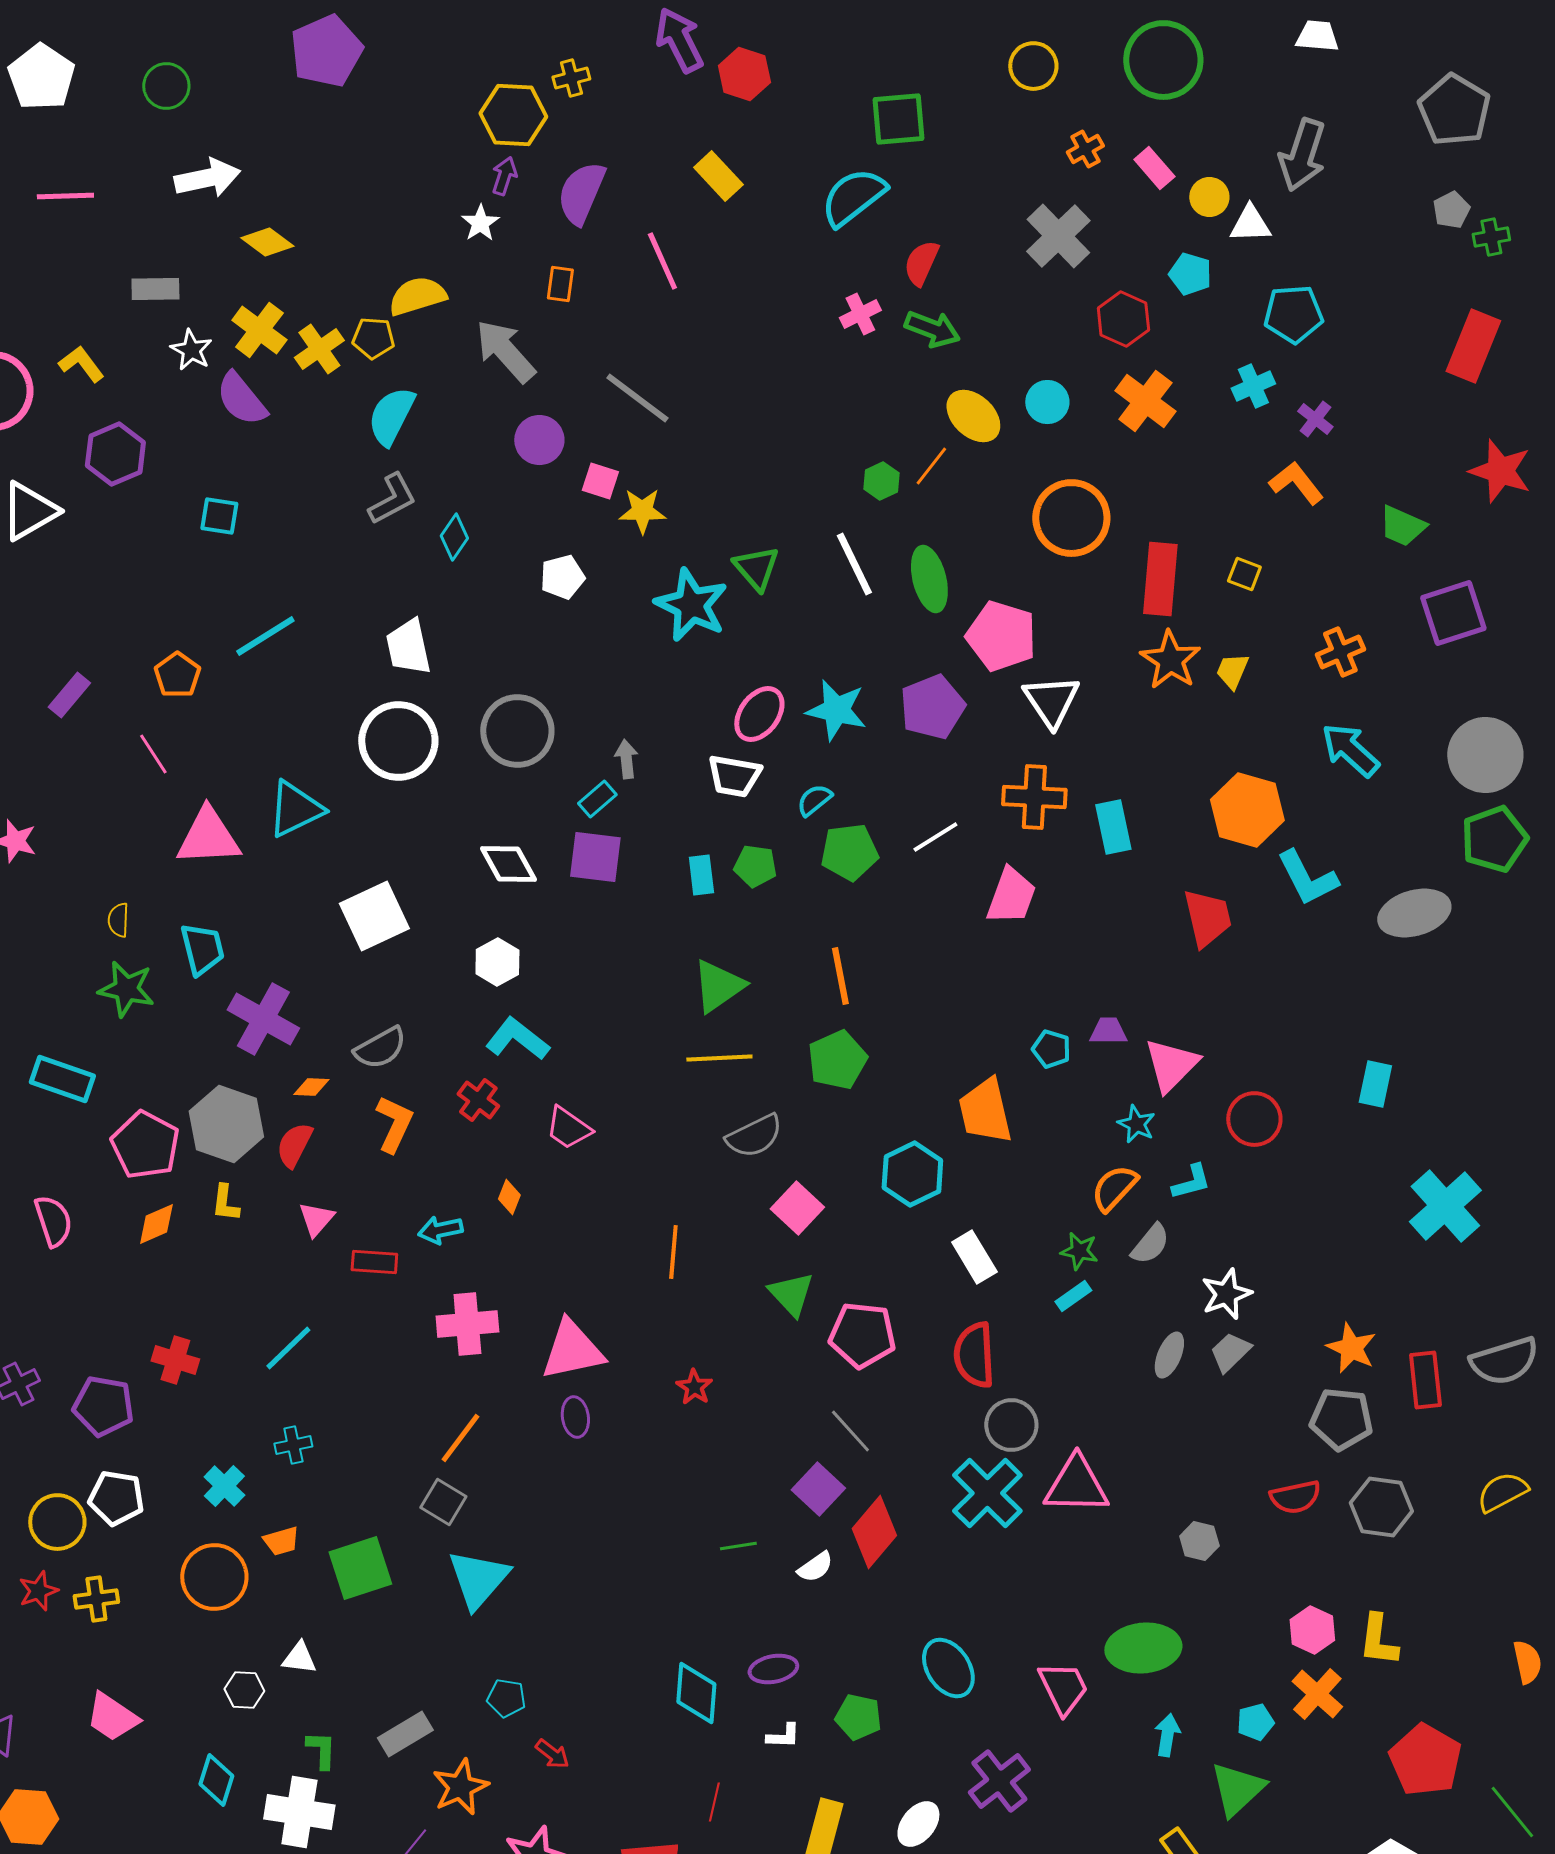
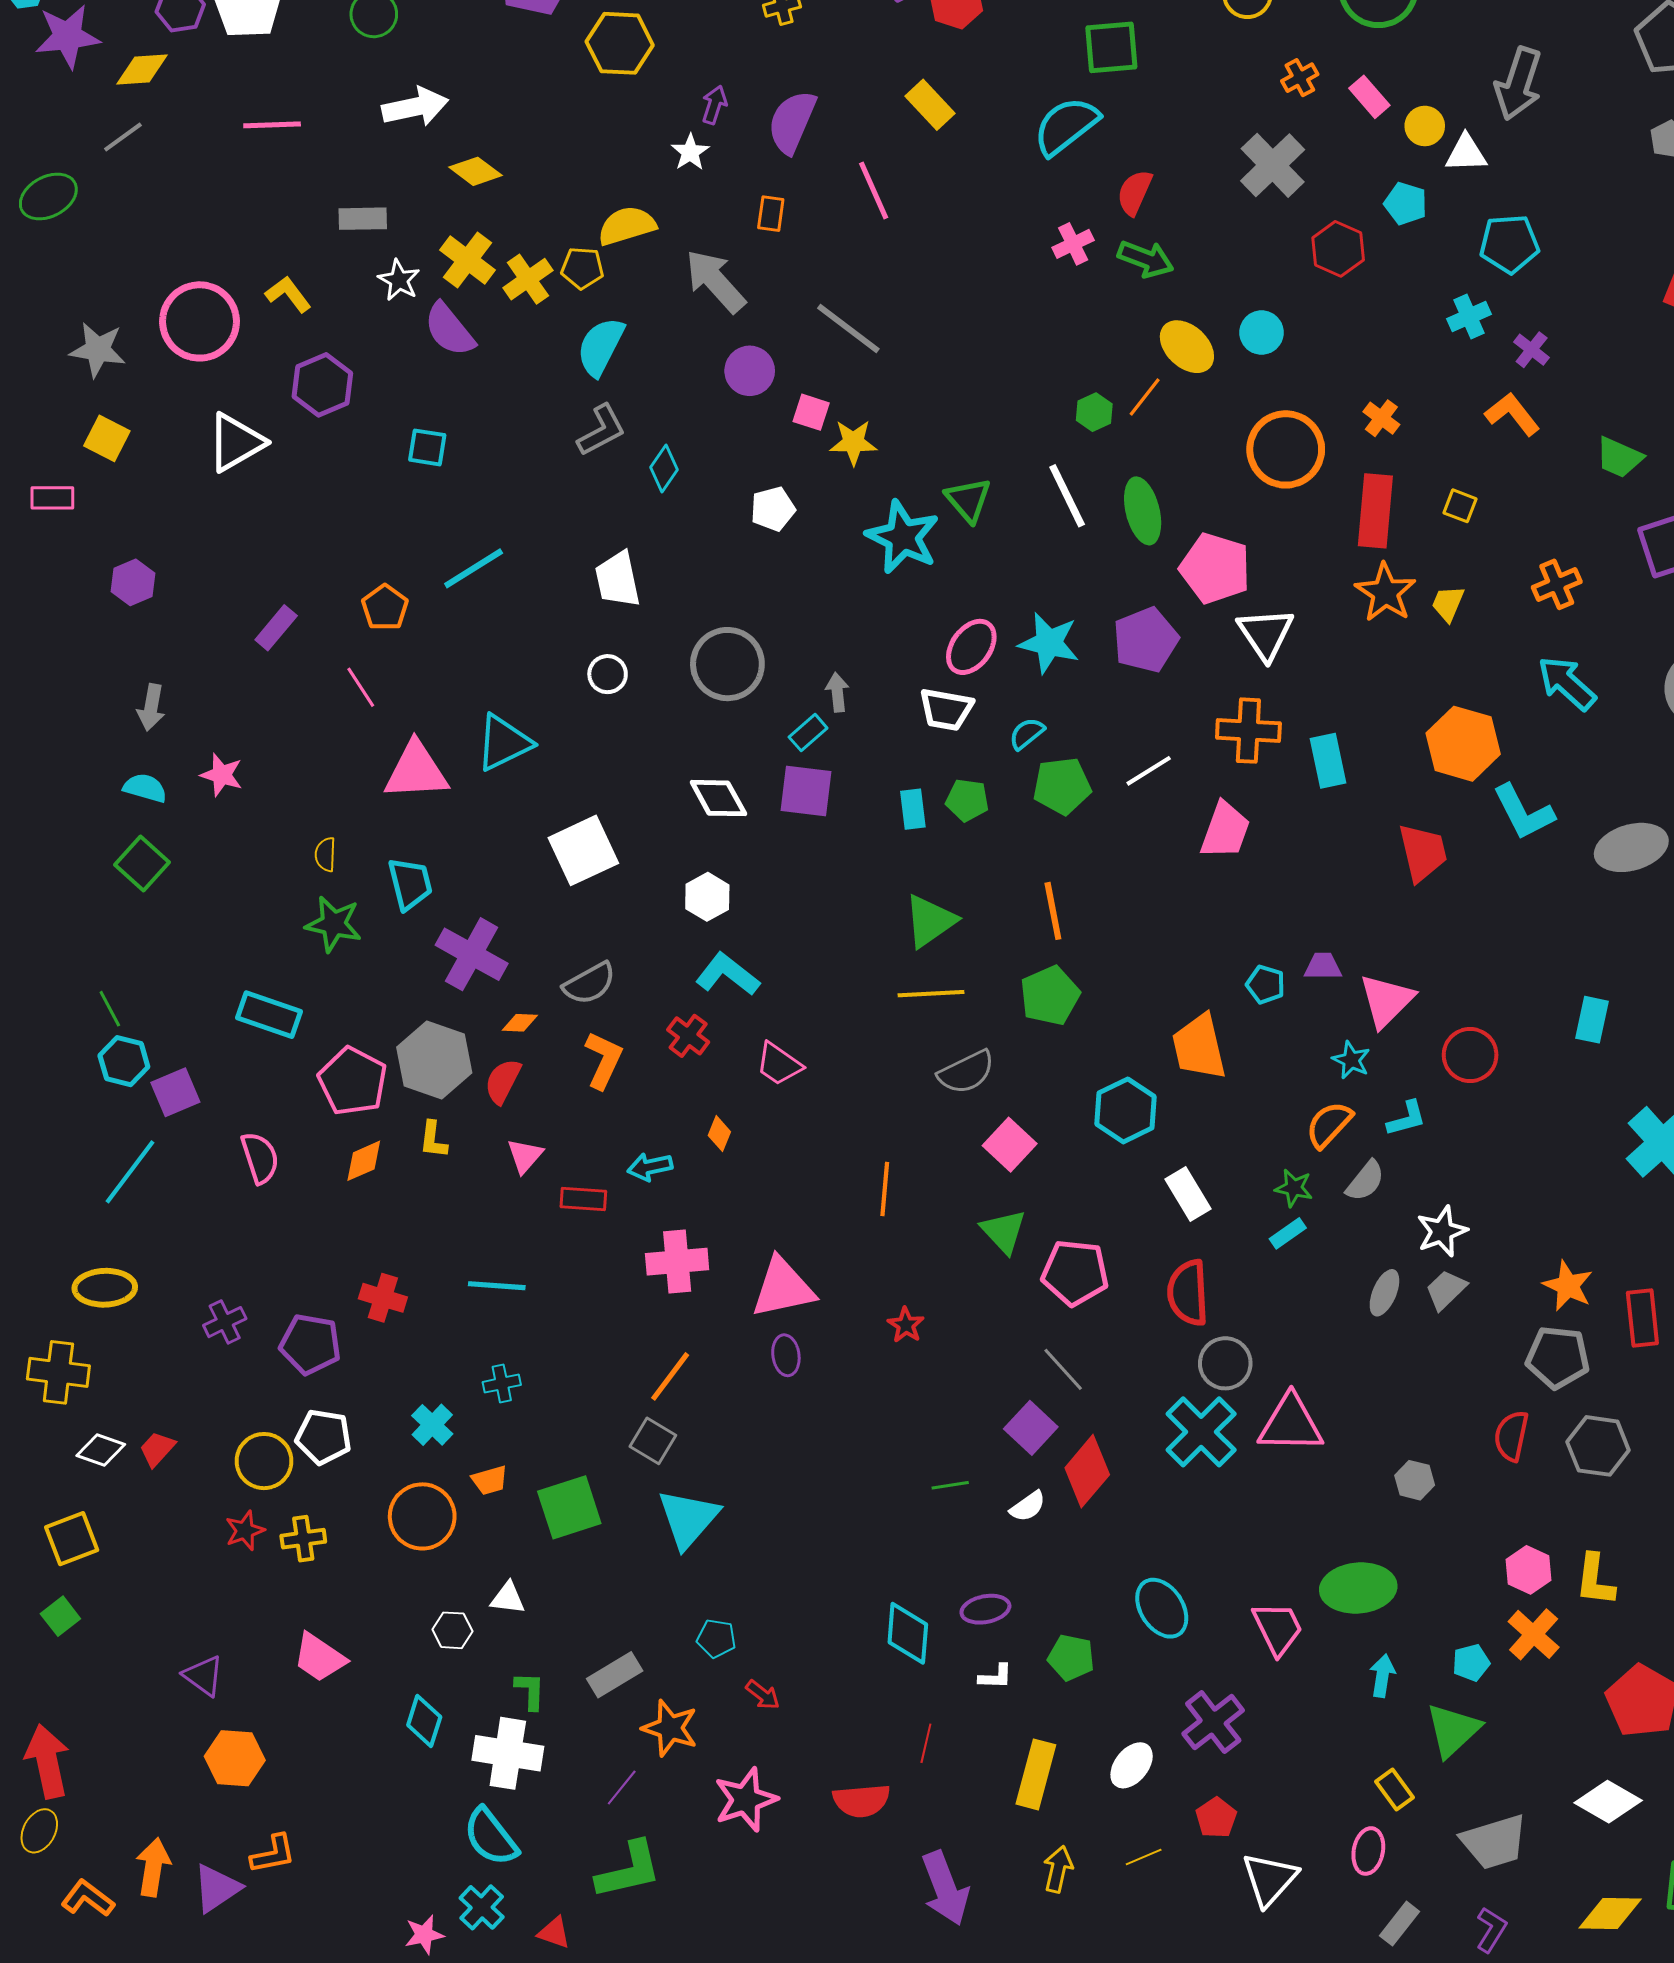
yellow hexagon: (513, 115) -> (620, 43), moved
orange cross: (1145, 401) -> (1381, 418), moved, size x0.6
white circle: (398, 741) -> (608, 674), size x0.5
cyan line: (288, 1348) -> (497, 1286), turned 48
red semicircle: (1295, 1497) -> (1511, 1436), turned 114
orange star: (460, 1787) -> (670, 1728), turned -30

